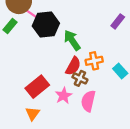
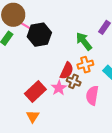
green arrow: (72, 40) -> (84, 41), moved
pink star: (64, 96) -> (59, 88), moved
pink semicircle: (88, 101) -> (92, 95), moved

